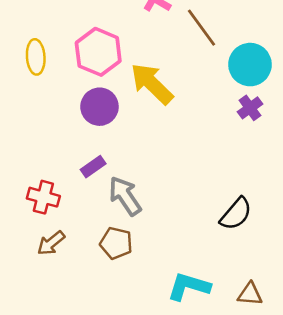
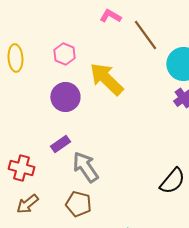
pink hexagon: (98, 52) -> (64, 54), size x0.6

